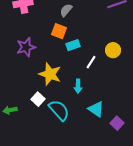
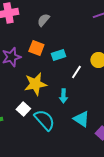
gray semicircle: (66, 10) -> (43, 20), moved
orange square: (59, 31) -> (36, 48), moved
yellow star: (50, 74) -> (35, 84), turned -30

